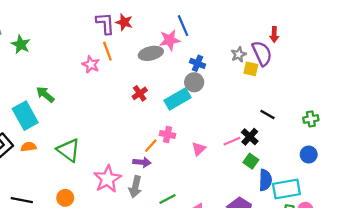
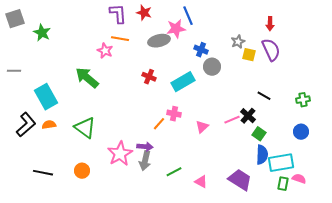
red star: (124, 22) -> (144, 13), moved
orange line: (107, 51) -> (120, 39), turned -60
purple semicircle: (262, 53) -> (271, 50), moved
gray circle: (194, 82) -> (212, 67), moved
red cross: (140, 93) -> (149, 77), turned -32
green arrow: (45, 94) -> (87, 78), moved, size x1.4
green square: (251, 161) -> (259, 134), moved
purple arrow: (142, 162) -> (145, 147), moved

